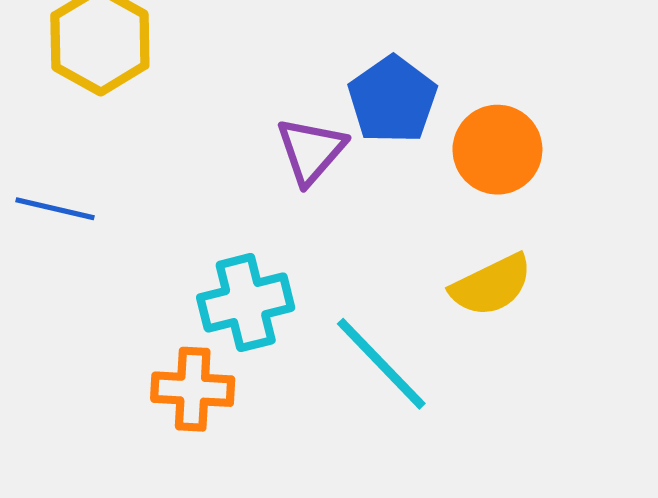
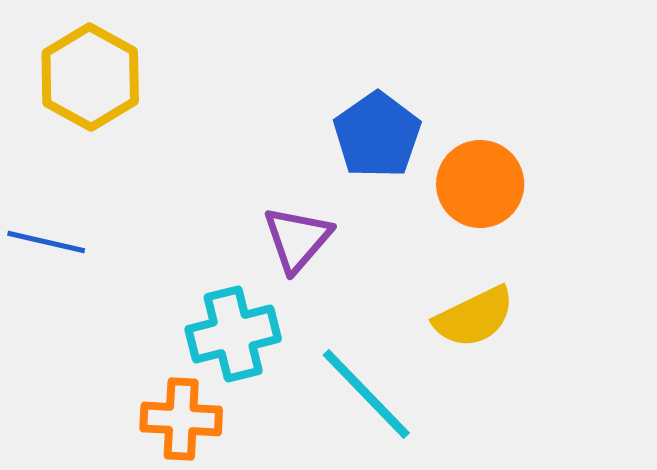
purple triangle: (311, 151) -> (297, 239), moved

